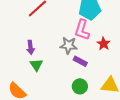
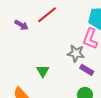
purple arrow: (31, 47) -> (21, 25), moved, turned -56

